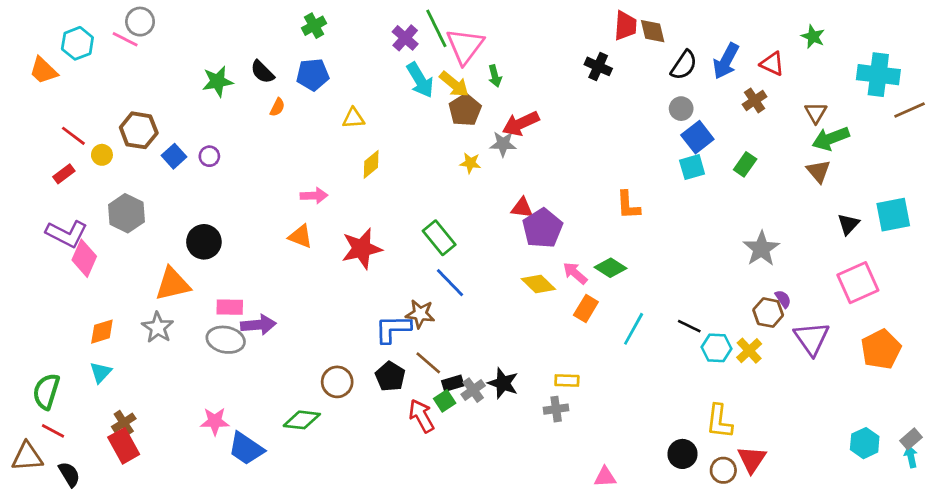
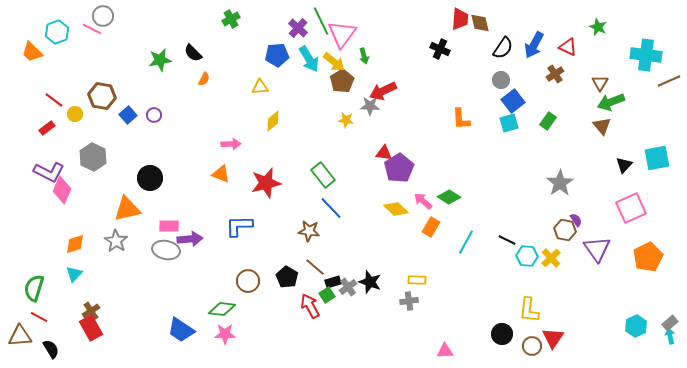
blue pentagon: (313, 75) -> (277, 55), moved
orange L-shape: (628, 205) -> (461, 119), moved
blue L-shape: (393, 329) -> (239, 226), moved
pink star: (215, 421) -> (225, 334), moved

